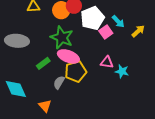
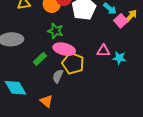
pink square: (106, 32) -> (121, 21), moved
green star: (62, 37) -> (55, 31), size x0.7
yellow pentagon: (76, 71) -> (73, 63), turned -30

